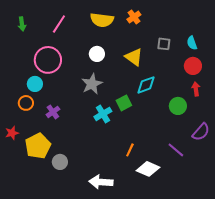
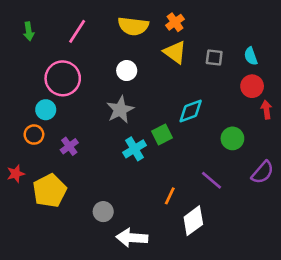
yellow triangle: (134, 57) -> (175, 52), moved
red arrow: (196, 89) -> (266, 110), moved
purple line: (176, 150) -> (212, 180), moved
gray circle: (60, 162) -> (103, 212), moved
white diamond: (148, 169) -> (193, 221), turned -60

